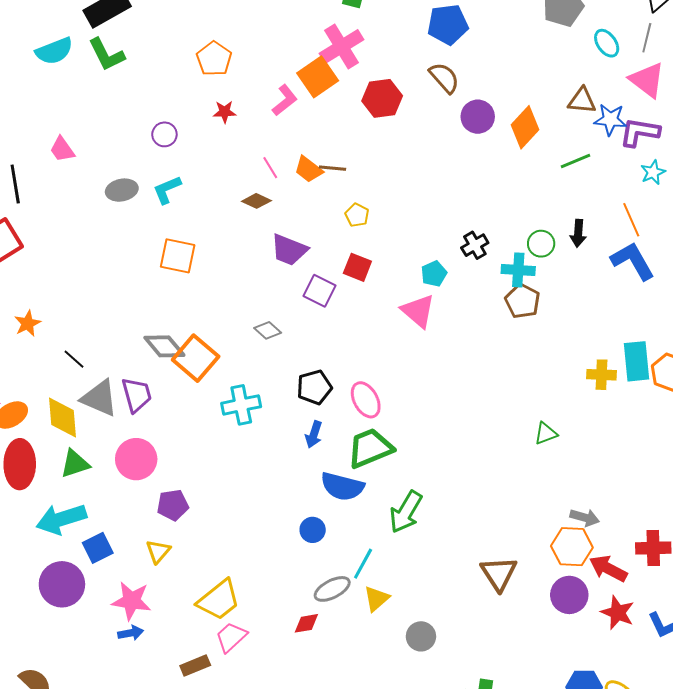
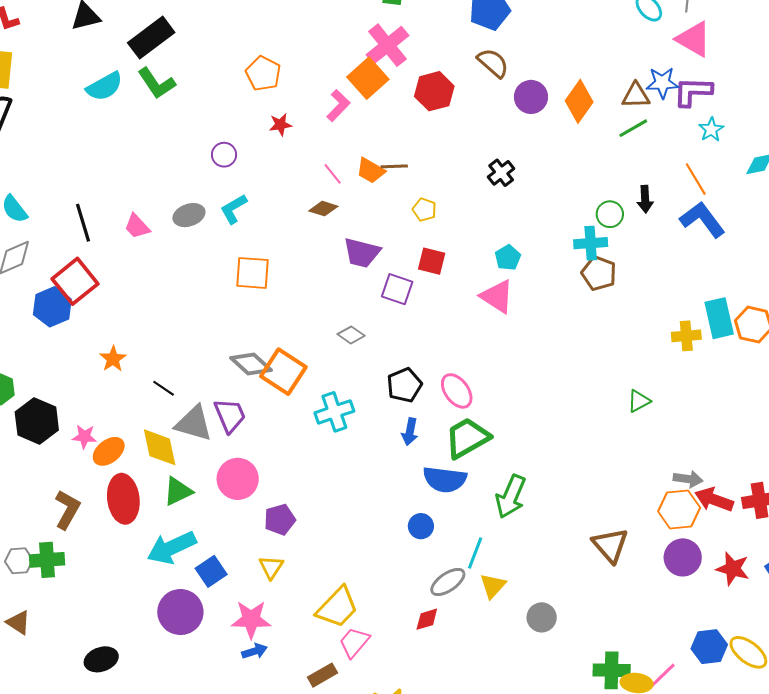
brown triangle: (582, 101) -> (636, 96), moved
pink trapezoid: (62, 149) -> (137, 226), moved
black cross: (475, 245) -> (501, 173), moved
red arrow: (608, 568) -> (714, 500), moved

